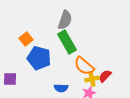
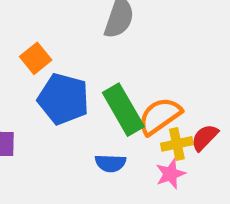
green rectangle: (67, 42) -> (123, 110), moved
orange semicircle: (84, 66) -> (160, 116), turned 105

